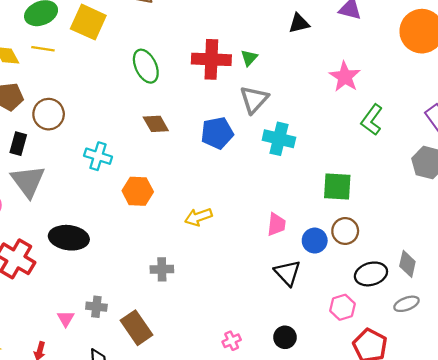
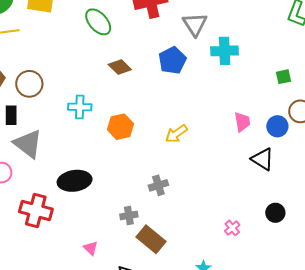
green square: (337, 187) -> (283, 77), size x0.6
gray cross: (96, 307) -> (129, 215), moved

